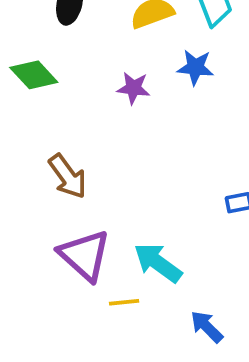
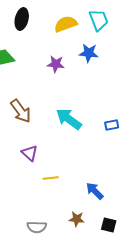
purple triangle: (85, 255) -> (30, 153), size x0.6
cyan arrow: (158, 263) -> (69, 119), moved

